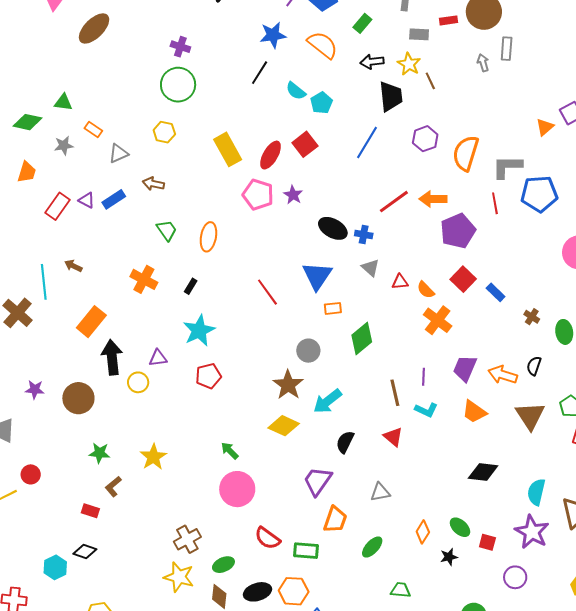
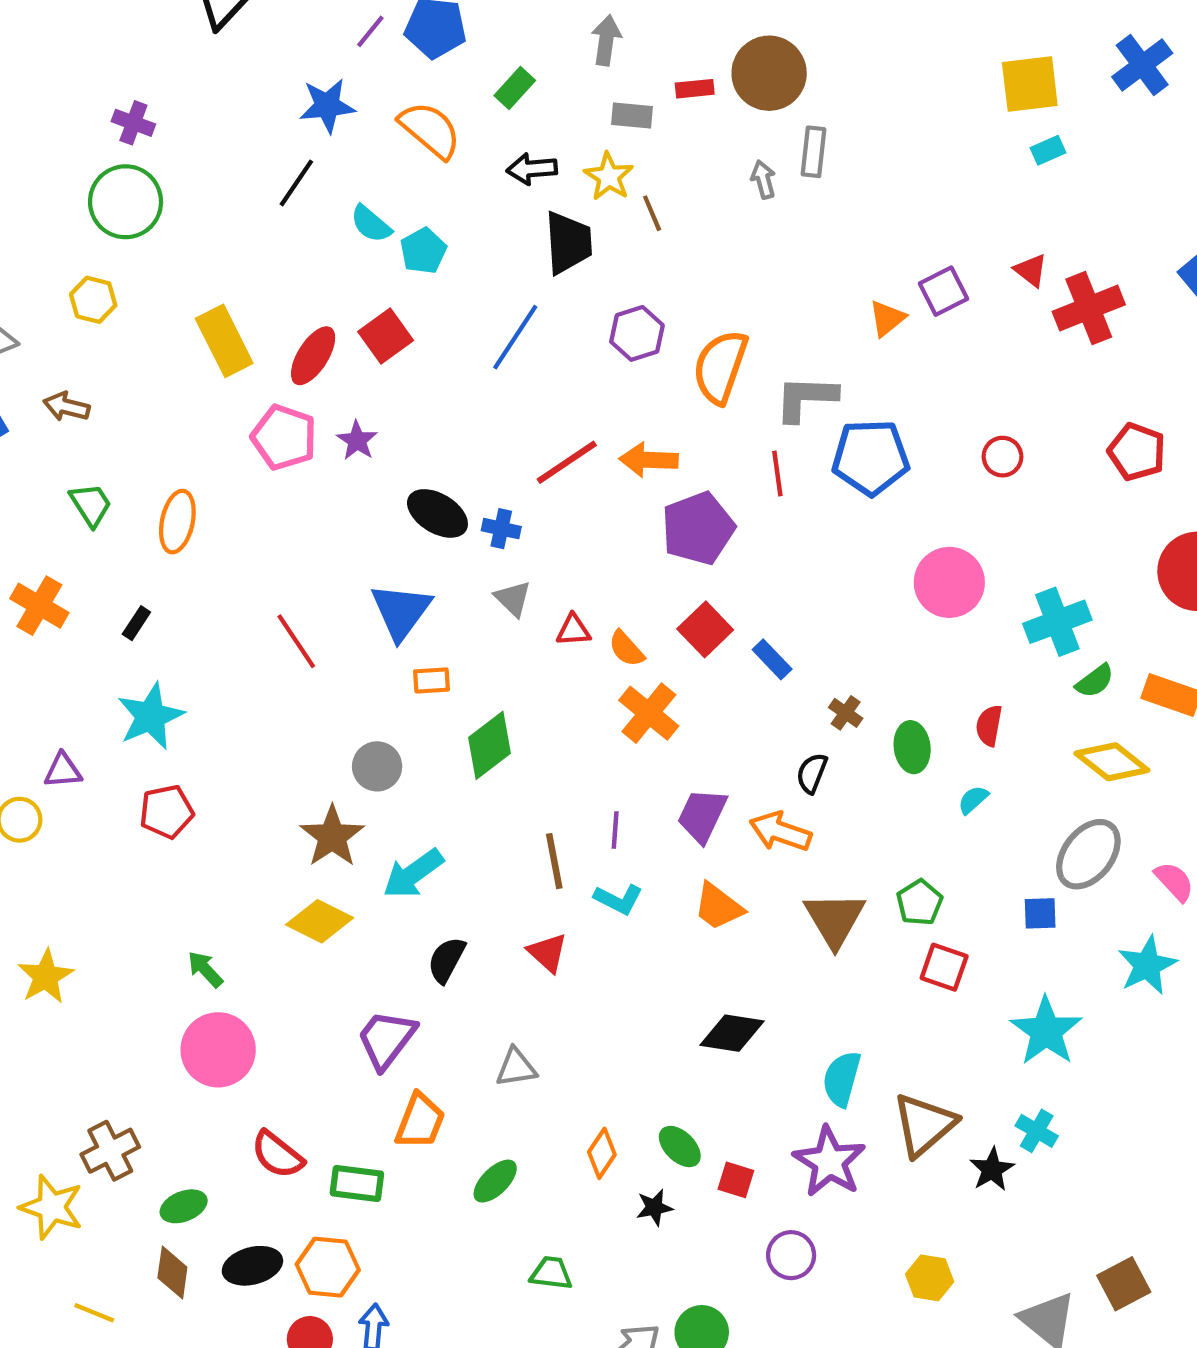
black semicircle: (534, 366) -> (812, 773), moved
yellow star: (179, 577) -> (52, 1207), moved

